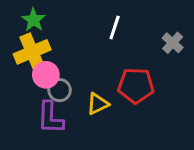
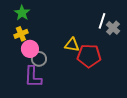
white line: (115, 27) -> (102, 21), moved
yellow cross: (32, 52) -> (21, 34), size x0.6
yellow triangle: (98, 104) -> (72, 45), moved, turned 35

